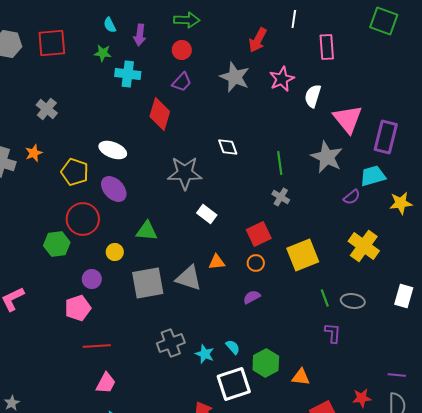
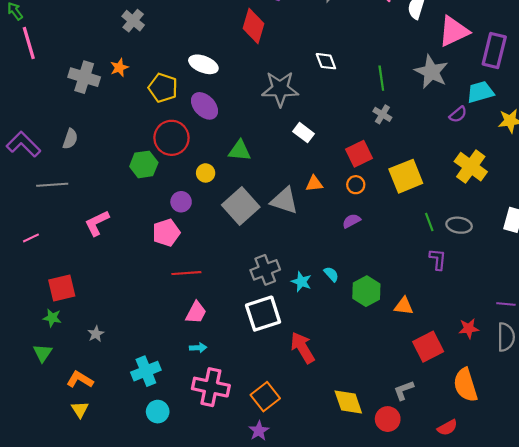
pink triangle: (348, 119) -> (454, 31), turned 44
gray square: (148, 283) -> (241, 206), turned -32
white square: (234, 384) -> (263, 314), moved

